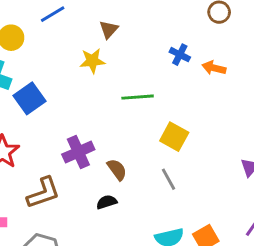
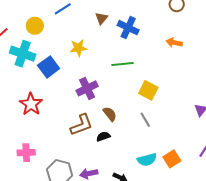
blue cross: (180, 55) -> (128, 28), moved, size x1.5
yellow star: (92, 61) -> (78, 48), moved
purple cross: (78, 152) -> (87, 88), moved
brown L-shape: (43, 193) -> (81, 125), moved

